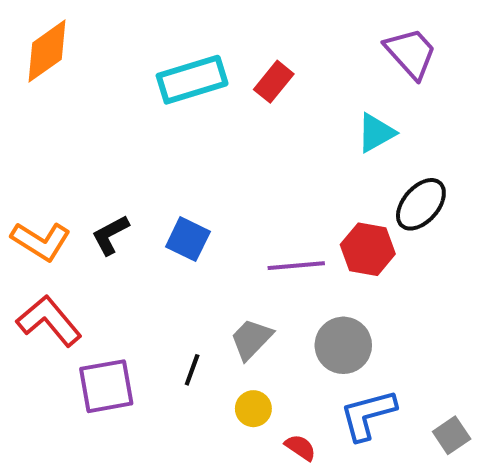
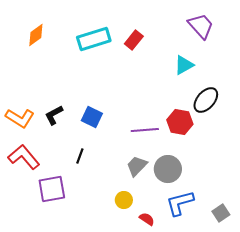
orange diamond: (47, 51) -> (36, 35), moved, size x0.7
gray trapezoid: (251, 339) -> (137, 166), moved
black line: (192, 370) -> (80, 156), moved

